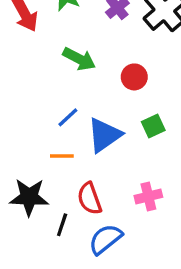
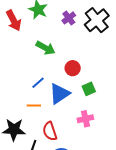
red circle: (134, 77) -> (73, 68), moved
pink cross: (148, 196) -> (85, 119), moved

